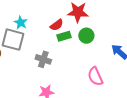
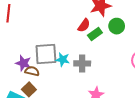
cyan star: (21, 23) -> (63, 59), moved

